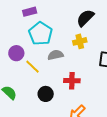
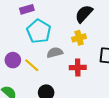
purple circle: (16, 53) -> (13, 60), moved
red cross: (72, 81) -> (78, 67), moved

